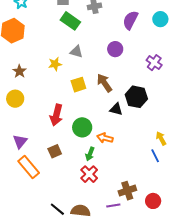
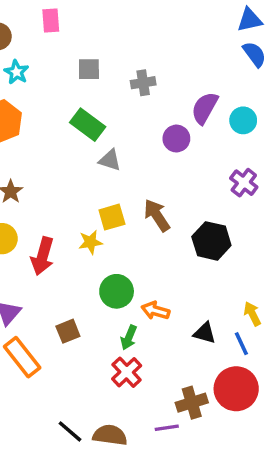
cyan circle: (160, 19) -> (243, 120), moved
green rectangle: (70, 21) -> (88, 125), moved
purple circle: (115, 49) -> (176, 139), moved
yellow star: (55, 64) -> (90, 242), moved
black triangle: (116, 109) -> (205, 333), moved
red arrow: (56, 115) -> (43, 256), moved
red circle: (153, 201) -> (236, 389), moved, size x1.6

